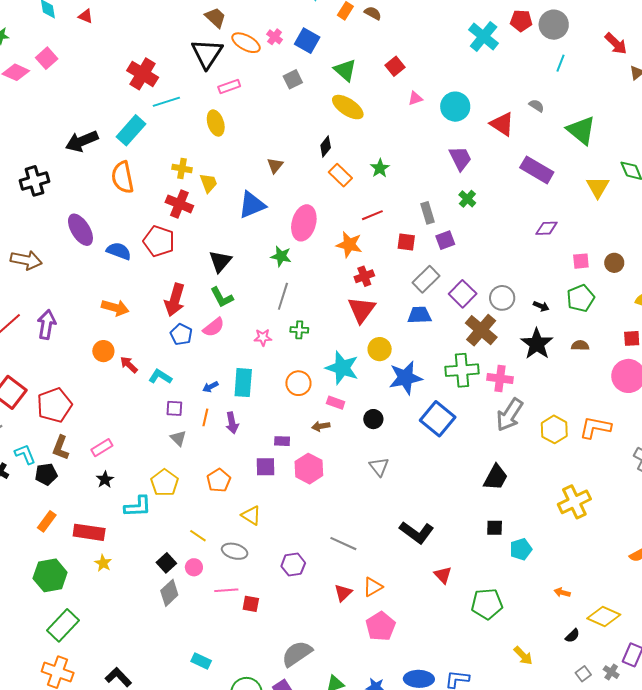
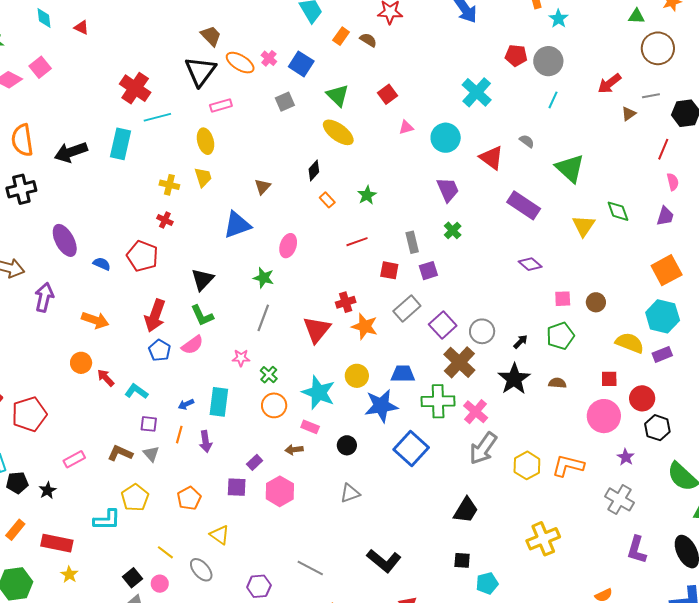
cyan cross: (484, 36) -> (477, 92), moved
red arrow: (616, 44) -> (609, 83), turned 95
cyan rectangle: (131, 130) -> (121, 144), turned -32
orange rectangle: (340, 175) -> (327, 200), size x0.7
orange semicircle: (123, 177) -> (22, 140), moved
yellow trapezoid: (209, 183) -> (203, 177), moved
red cross: (179, 204) -> (165, 220), size x0.6
pink ellipse: (304, 223) -> (288, 246), size x0.7
purple diamond: (547, 228) -> (530, 264), turned 40
orange star: (349, 245) -> (365, 326), moved
blue semicircle: (119, 251) -> (102, 264), size x0.7
black arrow: (541, 306) -> (521, 342), turned -70
red triangle: (362, 310) -> (317, 329), moved
blue trapezoid: (419, 315) -> (403, 374), moved
purple arrow: (47, 324) -> (44, 297), moved
green cross: (299, 330) -> (269, 375), moved, turned 36
pink cross: (500, 379) -> (476, 412), turned 30
purple rectangle: (282, 441) -> (255, 462), turned -49
brown L-shape: (61, 448) -> (120, 453), moved, turned 90
gray triangle: (379, 467) -> (350, 493), turned 45
black star: (105, 480) -> (48, 490), moved
gray ellipse: (235, 551) -> (201, 570), turned 30

